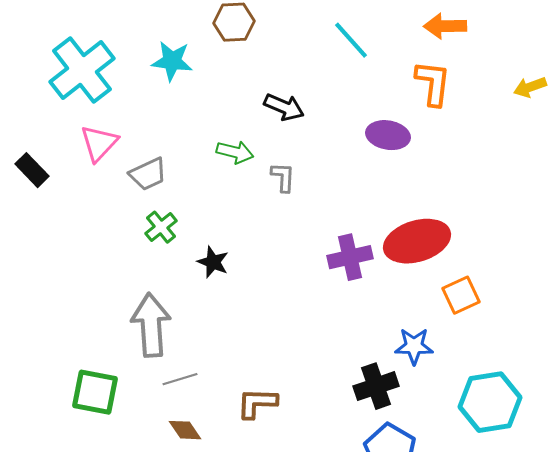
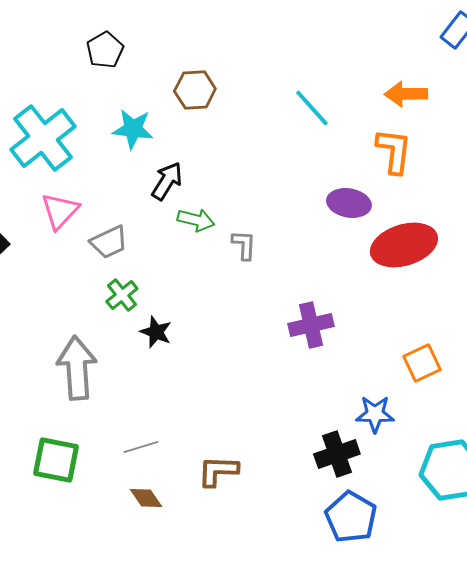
black arrow: (284, 107) -> (167, 181), moved, turned -81
red ellipse: (417, 241) -> (404, 245), moved
black star: (213, 262) -> (156, 332), moved
gray arrow: (151, 325) -> (77, 368), moved

